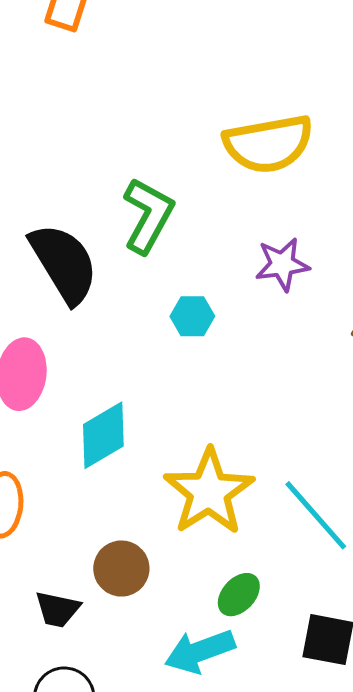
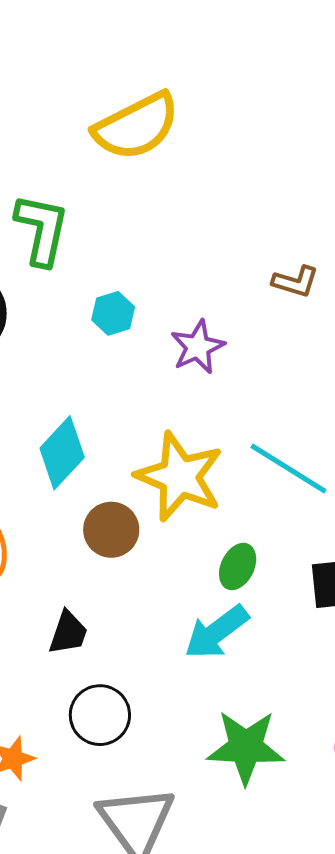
purple star: (282, 264) -> (198, 347), moved
brown circle: (121, 569) -> (111, 530), moved
black trapezoid: (57, 609) -> (68, 633), turned -66

